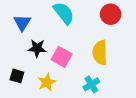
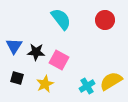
blue triangle: (22, 23) -> (14, 46), moved
yellow semicircle: (100, 53) -> (111, 81), moved, turned 60

